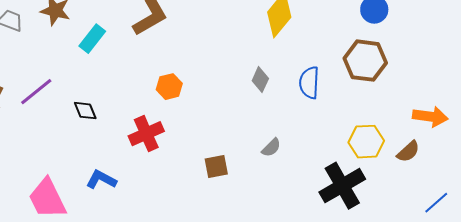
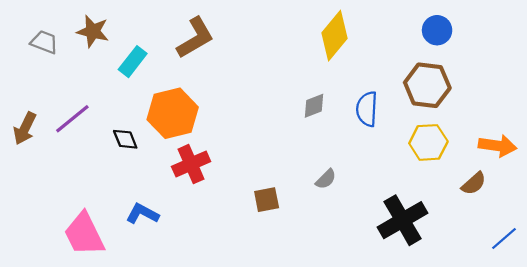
gray diamond: (260, 80) -> (314, 106), turned 45
orange hexagon: (169, 87) -> (173, 113), moved, size x1.8
yellow hexagon: (366, 142) -> (428, 142), moved

